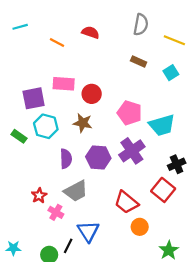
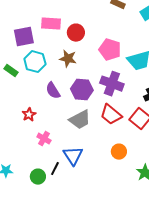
purple cross: (132, 151) -> (112, 84), turned -35
purple semicircle: (66, 159) -> (53, 91), turned 150
gray trapezoid: (76, 191) -> (80, 120), moved
red star: (39, 196) -> (29, 115), moved
red trapezoid: (126, 202) -> (111, 115), moved

